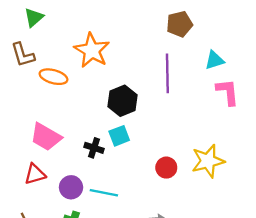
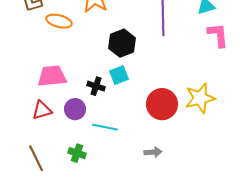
pink trapezoid: (46, 137) -> (52, 76), turned 144
red circle: (166, 168) -> (162, 104), size x1.6
purple circle: (71, 187) -> (75, 109), moved

